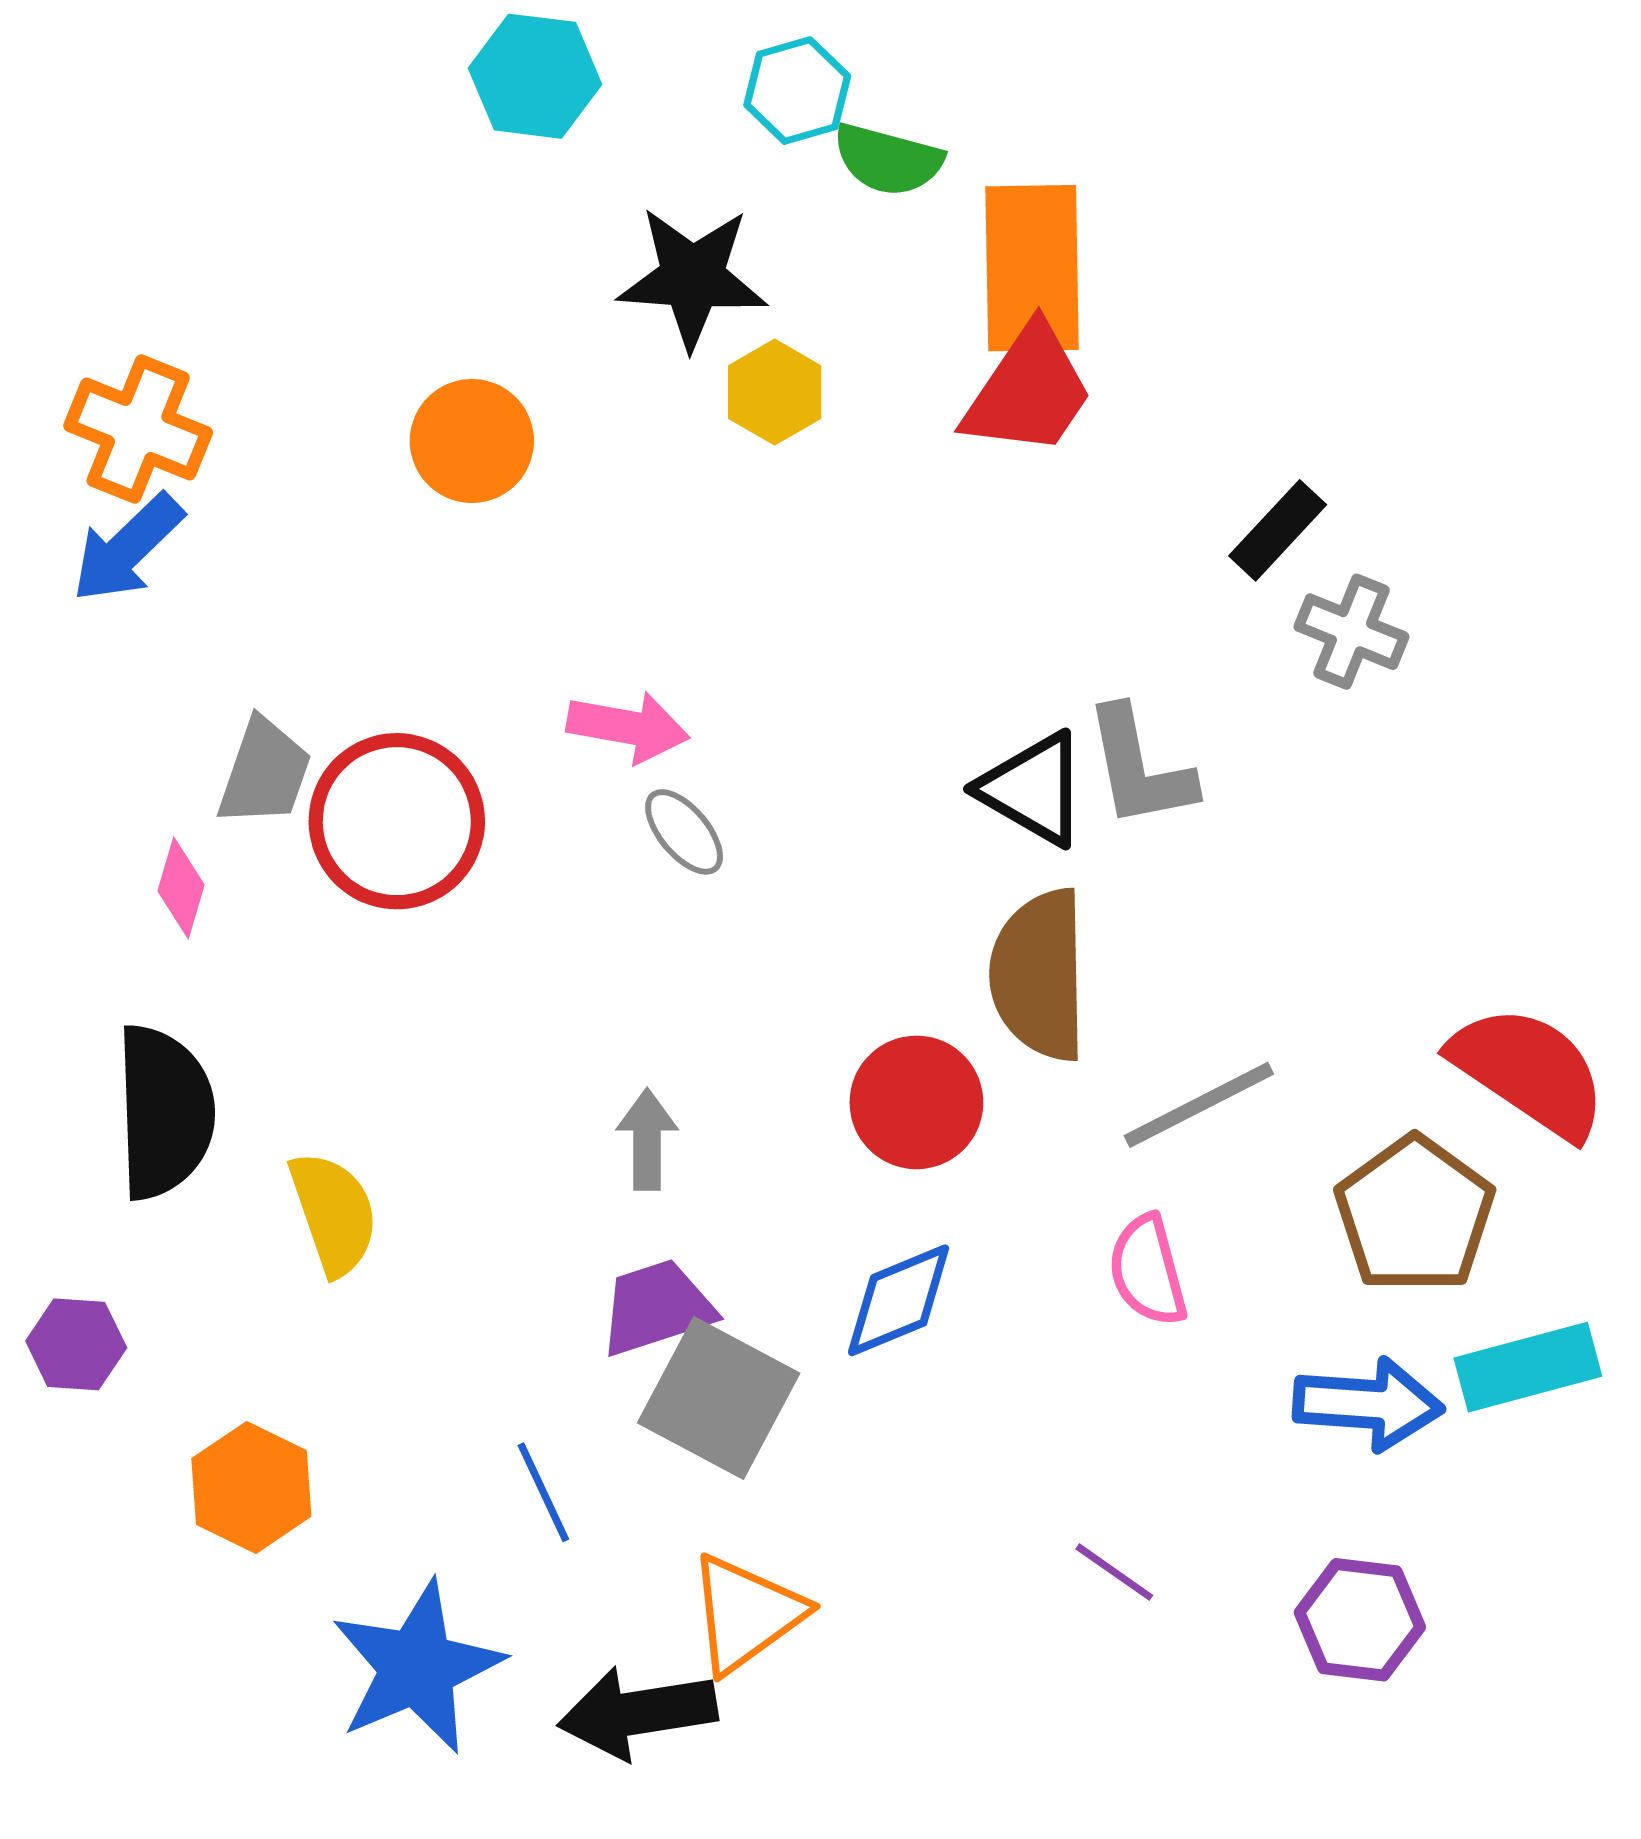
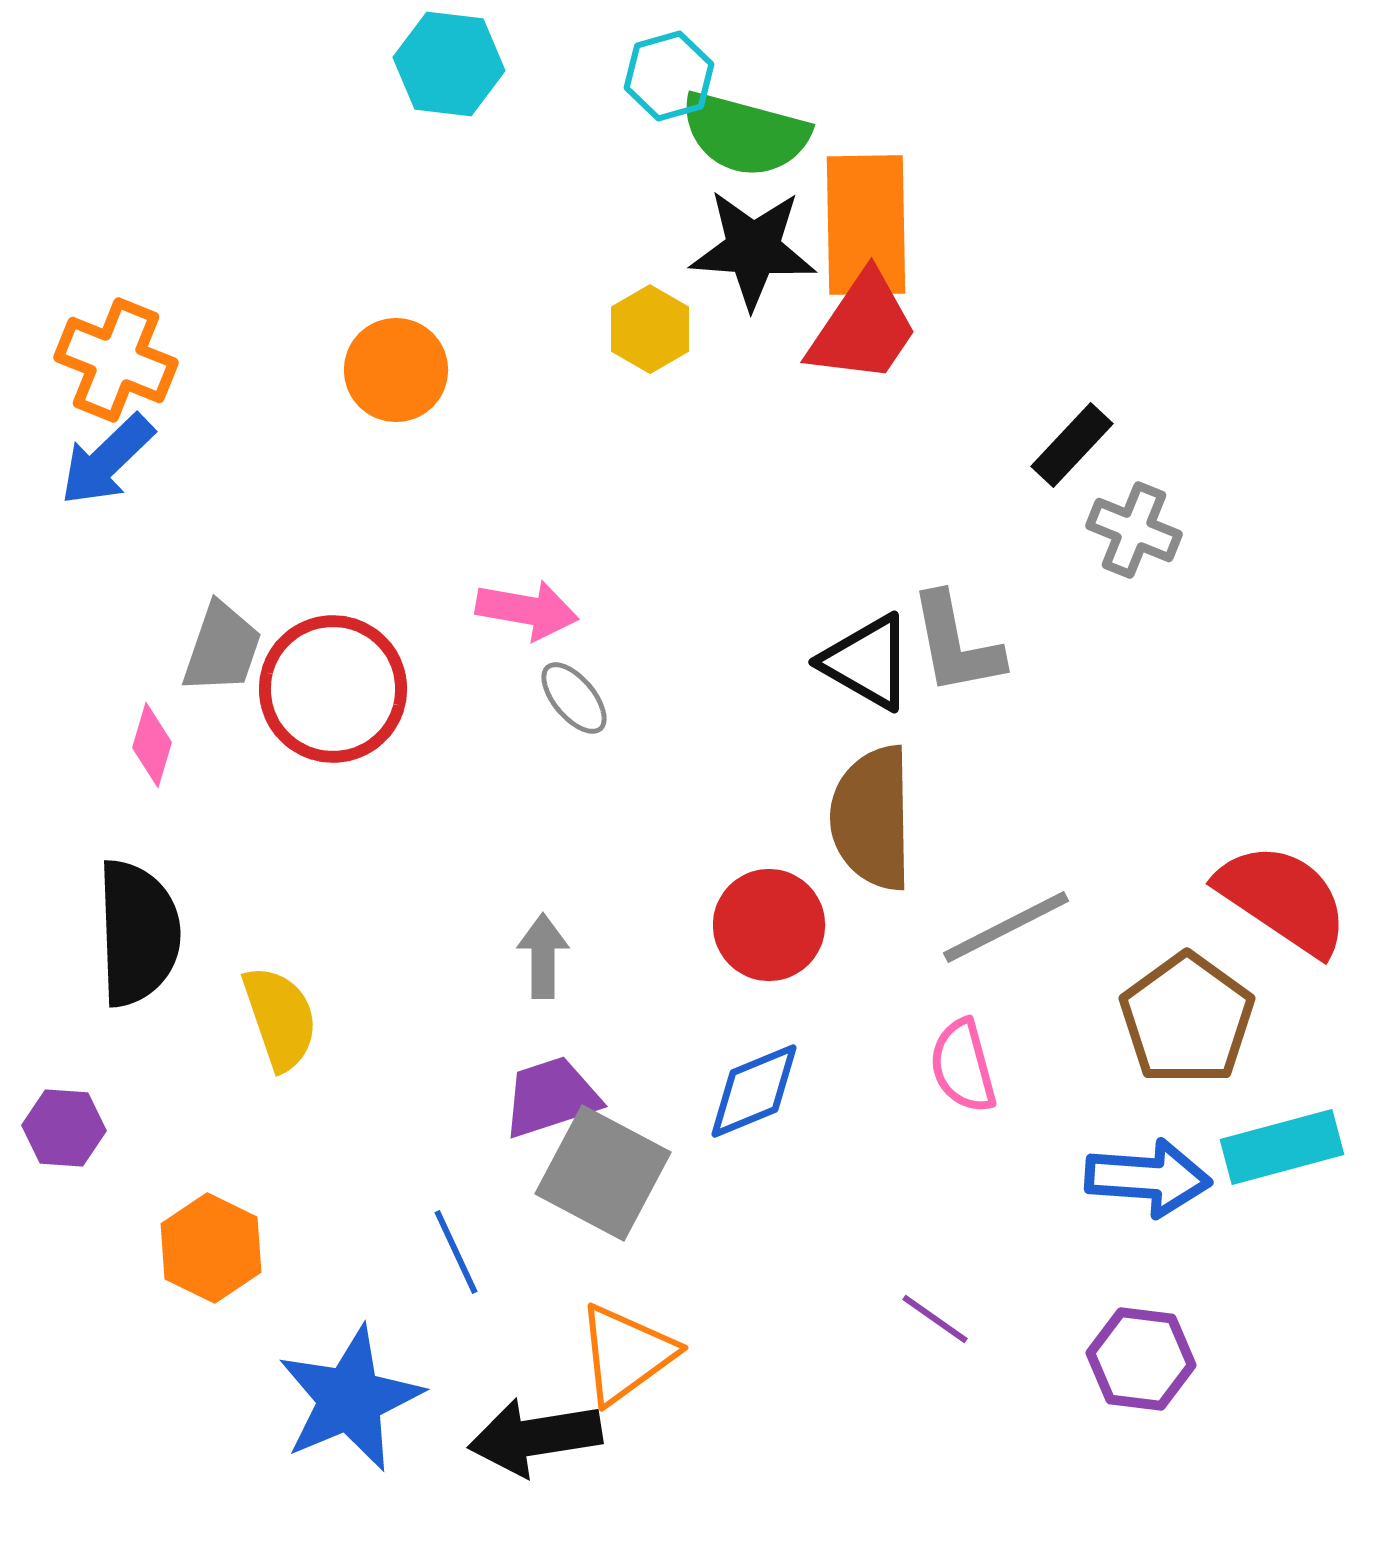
green semicircle: (888, 160) -> (745, 134), size x1.4
black star: (692, 278) -> (753, 249), moved

